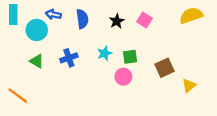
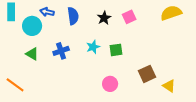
pink square: (144, 20) -> (129, 17), turned 32
brown square: (164, 68) -> (147, 74), moved
pink circle: (123, 77) -> (110, 84), moved
yellow triangle: (189, 86) -> (169, 86), moved, turned -48

